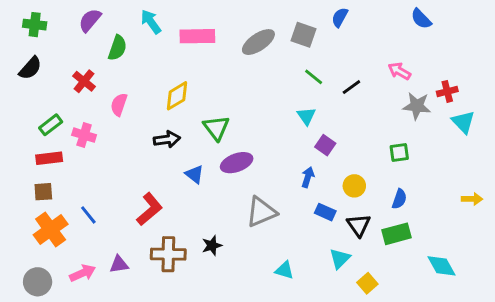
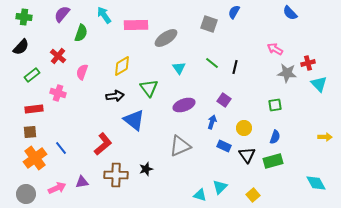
gray ellipse: (258, 42) -> (166, 38), moved
green line: (314, 77) -> (212, 63), moved
black line: (351, 87) -> (235, 67), moved, turned -40
cyan triangle: (306, 116) -> (179, 68), moved
green rectangle: (51, 125) -> (32, 75), moved
purple ellipse: (237, 163) -> (184, 105), moved
blue triangle: (194, 174) -> (134, 120), size x1.6
cyan triangle: (340, 259) -> (220, 187), moved
cyan diamond: (441, 266) -> (316, 183), moved
cyan triangle: (285, 270) -> (200, 195), moved

